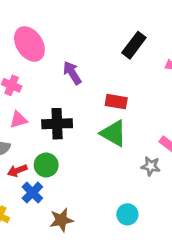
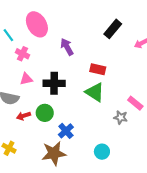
blue cross: (32, 193) -> (66, 131), moved
brown star: (61, 220) -> (54, 153), size x1.4

